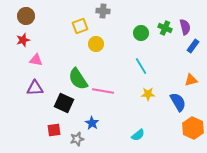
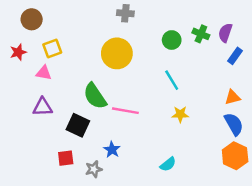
yellow square: (80, 26) -> (52, 49), moved
purple semicircle: (185, 27) -> (225, 33), turned -147
red star: (23, 40) -> (18, 52), moved
yellow circle: (96, 44) -> (117, 53), size x1.6
blue semicircle: (178, 102) -> (234, 124), moved

